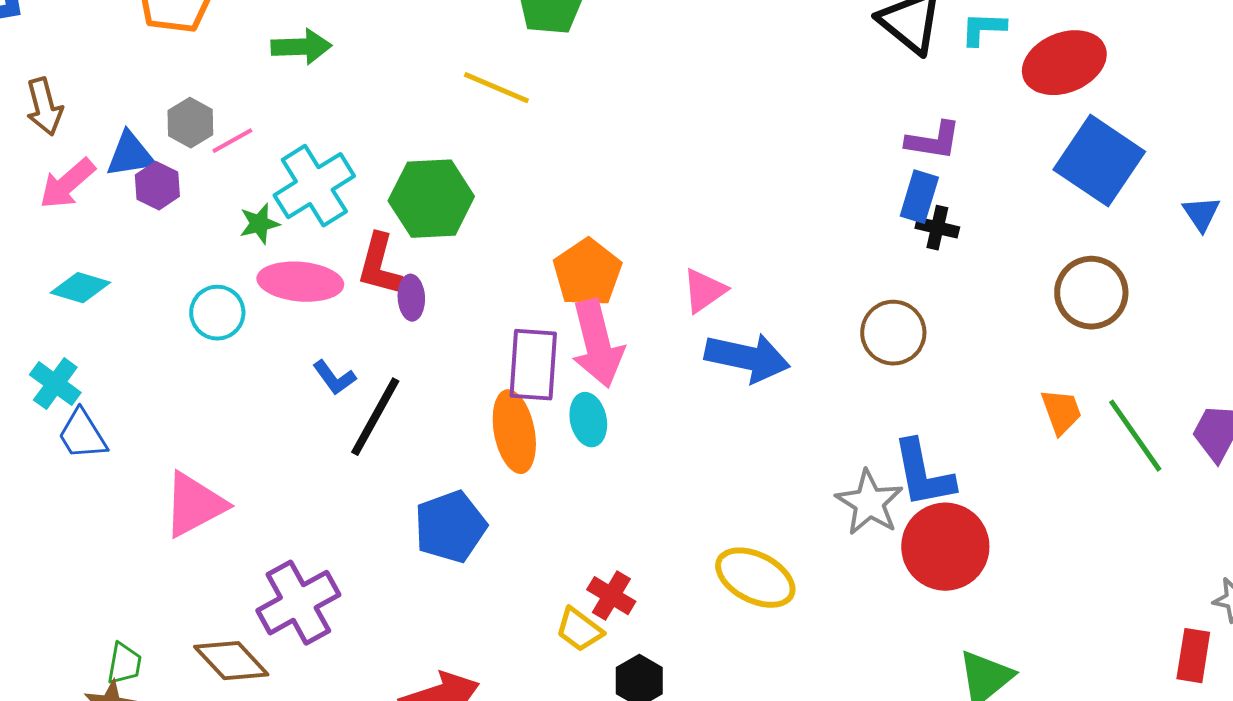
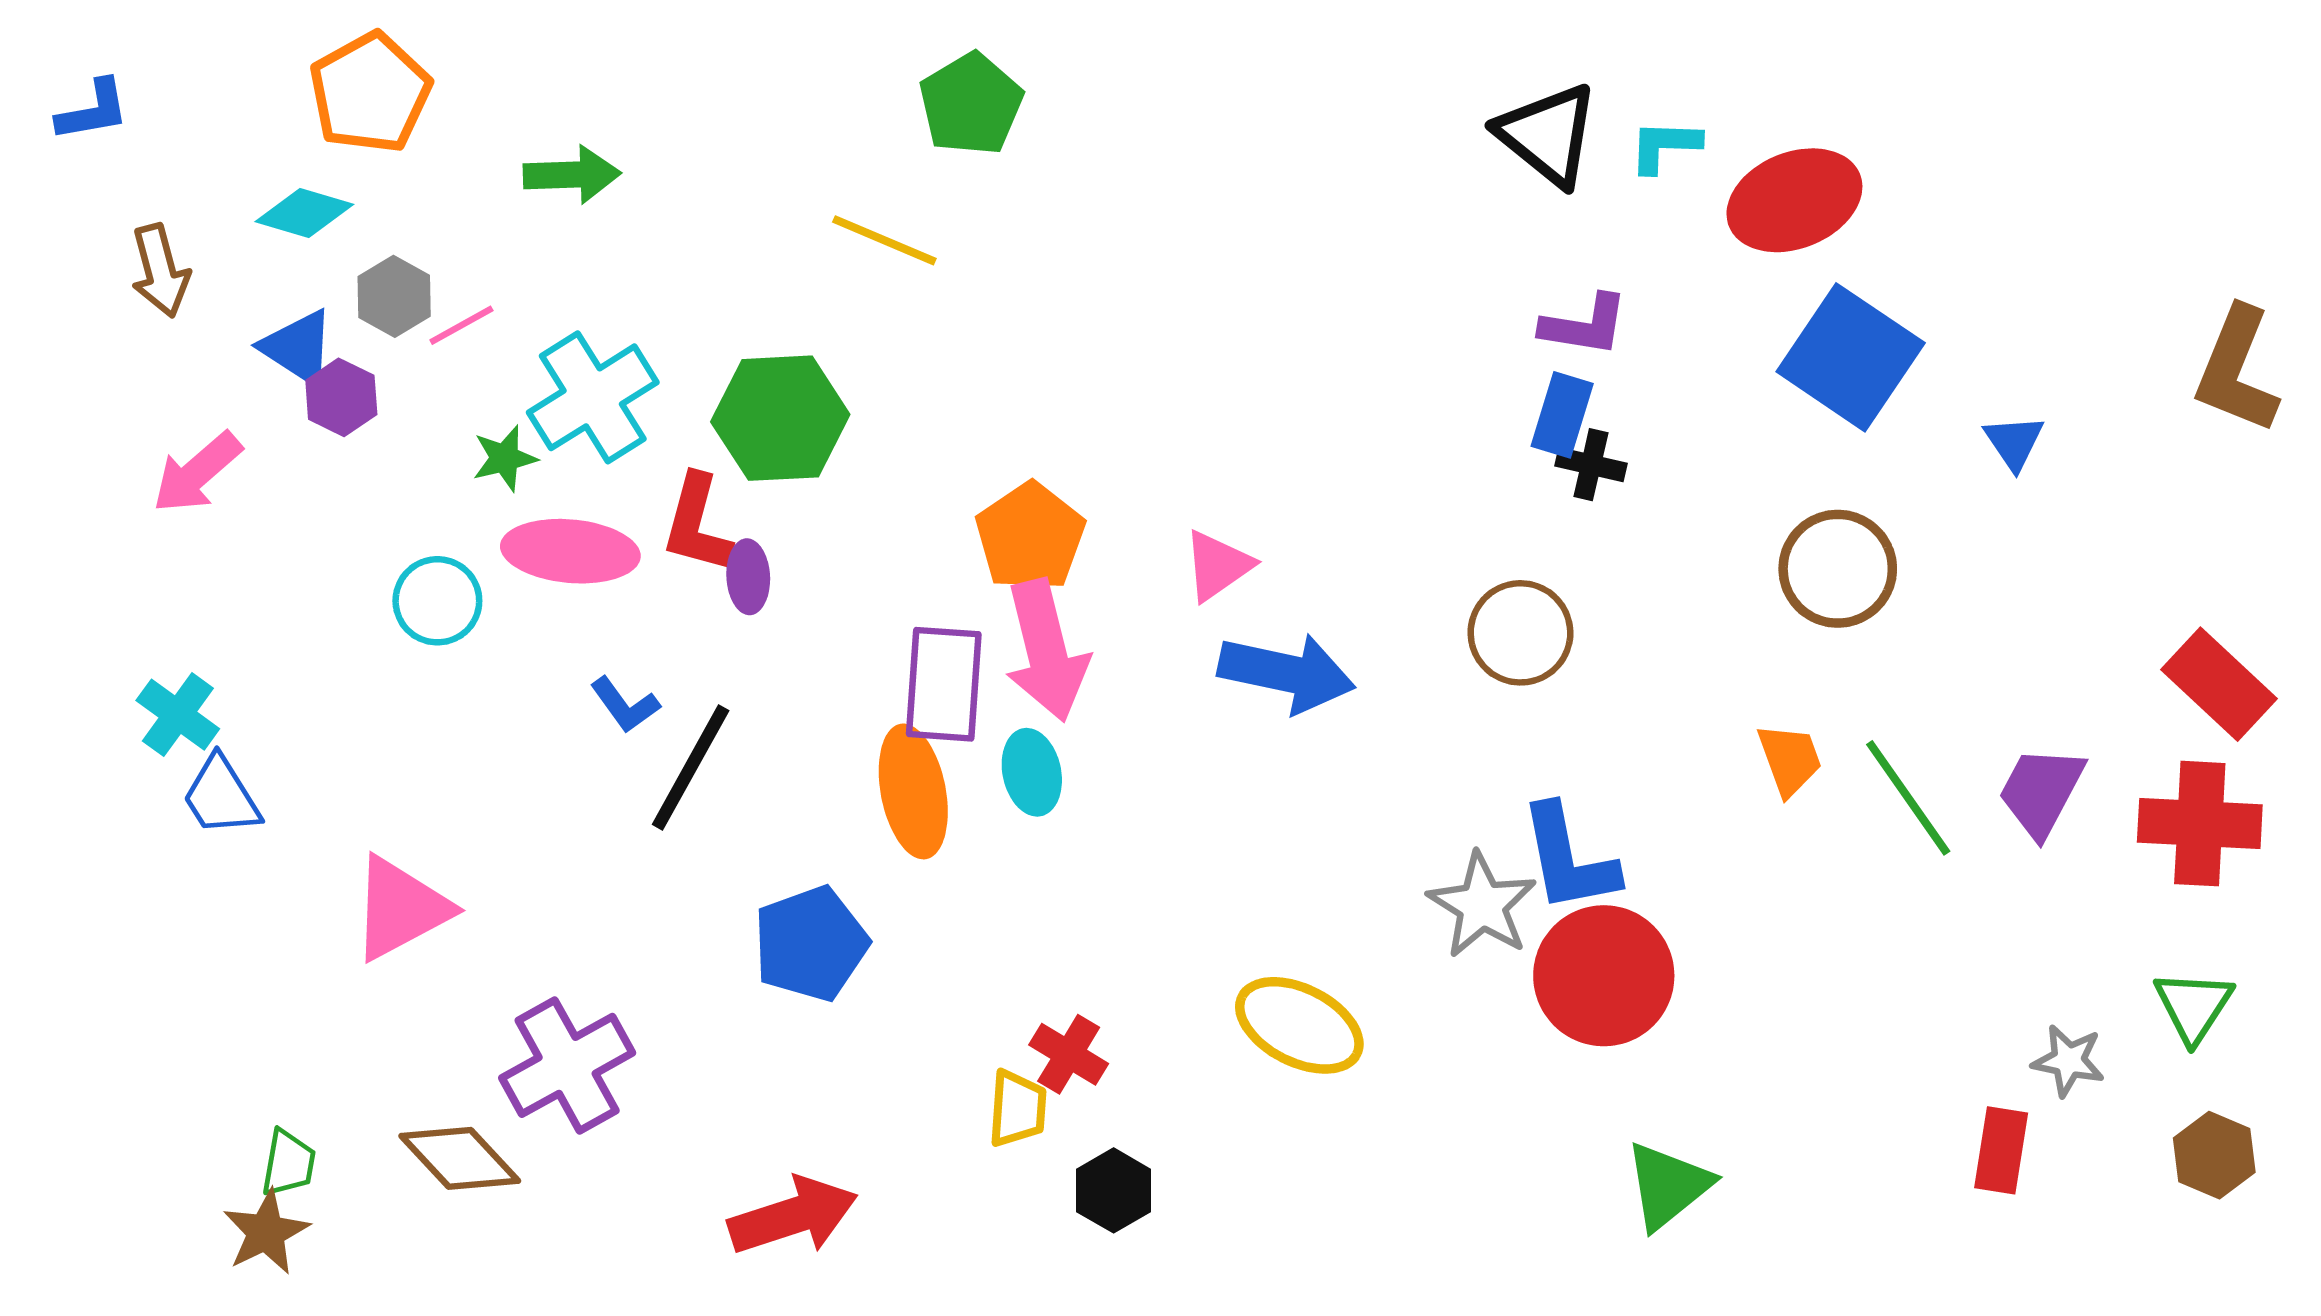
blue triangle: (130, 155) -> (298, 348), turned 42
pink arrow: (67, 184) -> (197, 473), moved
cyan diamond: (80, 288) -> (304, 213), moved
yellow trapezoid: (579, 630) -> (1017, 1109), turned -123

